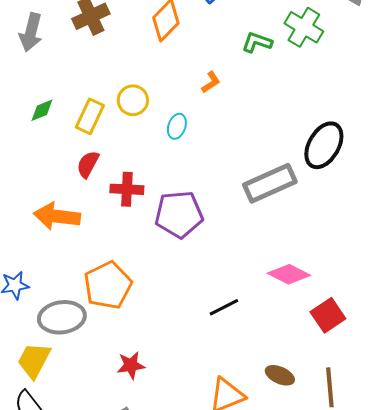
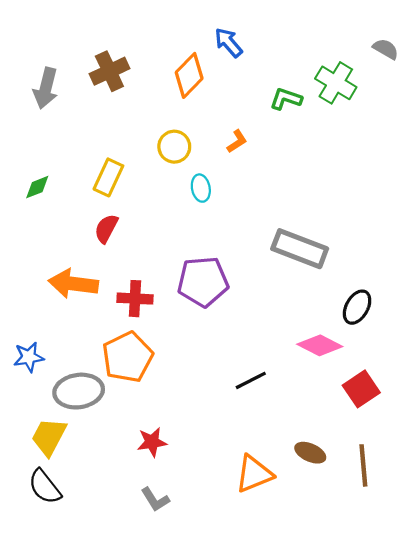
yellow circle: (133, 100) -> (174, 147), moved
green diamond: (42, 110) -> (37, 187), moved
cyan ellipse: (177, 126) -> (201, 188), turned -30
black ellipse: (324, 145) -> (357, 307), moved, size x0.7
gray rectangle: (270, 183) -> (300, 249), turned 45
red cross: (127, 189) -> (135, 299), moved

